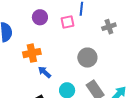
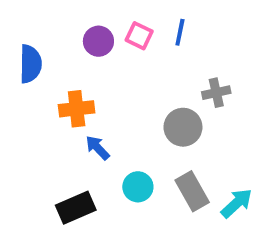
pink square: (67, 22) -> (139, 36), moved, turned 32
gray cross: (109, 27) -> (216, 93), moved

